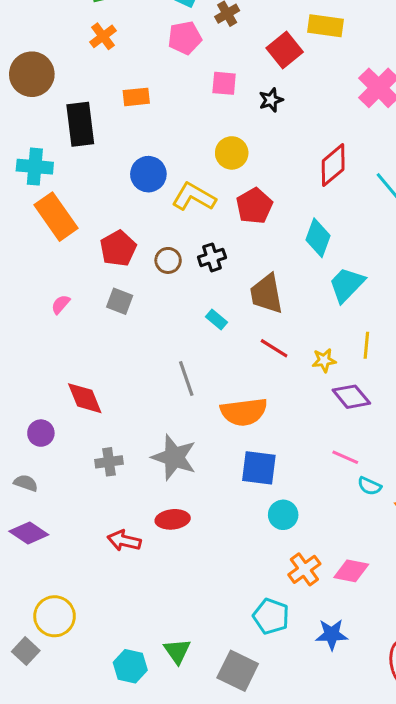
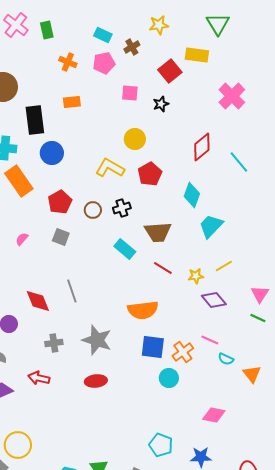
orange cross: (103, 36) -> (68, 62), moved, turned -30
blue circle: (148, 174) -> (52, 153), moved
brown trapezoid: (266, 294) -> (158, 232), turned -84
cyan rectangle: (217, 319) -> (125, 249), size x1.5
yellow line: (366, 345) -> (224, 266), turned 54
gray line: (186, 379) -> (72, 291), moved
red arrow: (124, 541) -> (39, 378), moved
orange cross: (304, 569) -> (183, 352), moved

